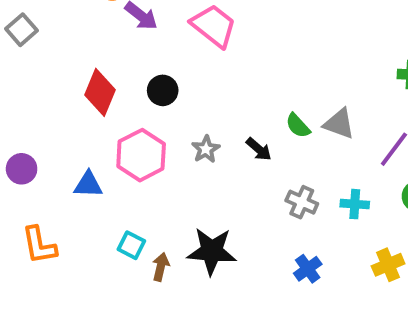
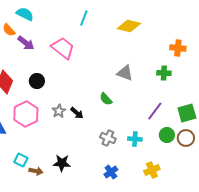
gray triangle: (339, 124) -> (125, 73), moved
black arrow: (259, 149) -> (77, 113), moved
black star: (212, 251) -> (62, 163), size x0.7
brown arrow: (161, 267) -> (36, 171), turned 88

